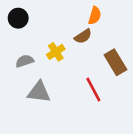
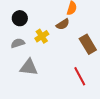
black circle: (18, 18) -> (20, 18), moved
red line: (93, 89) -> (80, 76), moved

